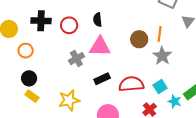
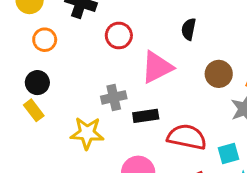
black semicircle: (98, 20) -> (189, 29), moved
red circle: (69, 25) -> (119, 35), moved
pink triangle: (100, 47) -> (157, 67), turned -45
gray cross: (76, 59) -> (114, 97), moved

